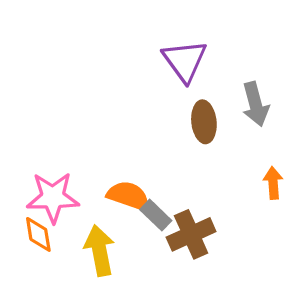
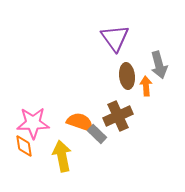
orange arrow: (273, 183) -> (146, 86), moved
brown cross: (191, 234) -> (118, 116), moved

